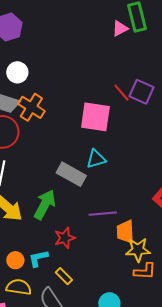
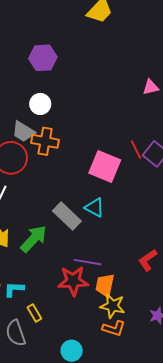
orange cross: (31, 107) -> (45, 141), turned -36
cyan triangle: (96, 159) -> (95, 208), turned 30
red star: (65, 238) -> (73, 281), moved, size x1.4

